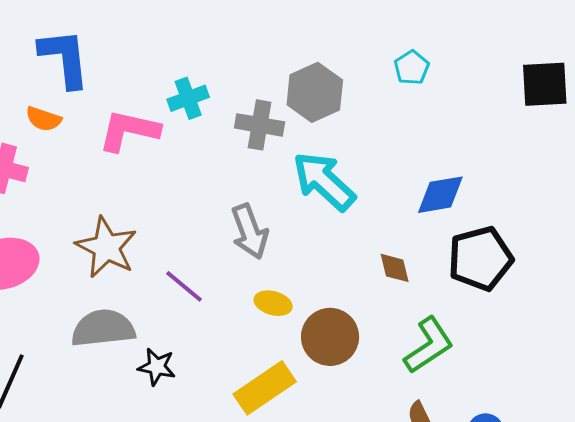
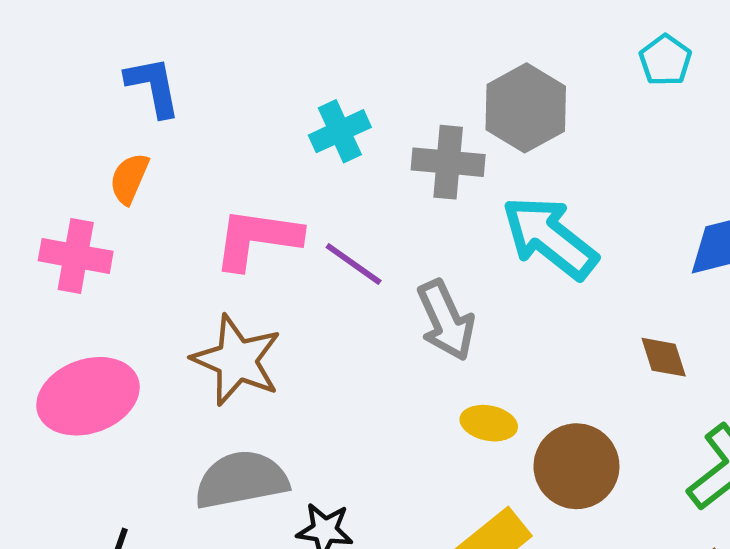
blue L-shape: (64, 58) -> (153, 87), size x0.7
orange semicircle: (43, 119) -> (129, 178), turned 99
pink L-shape: (129, 130) -> (257, 239), moved
purple line: (184, 286) -> (354, 264), moved

